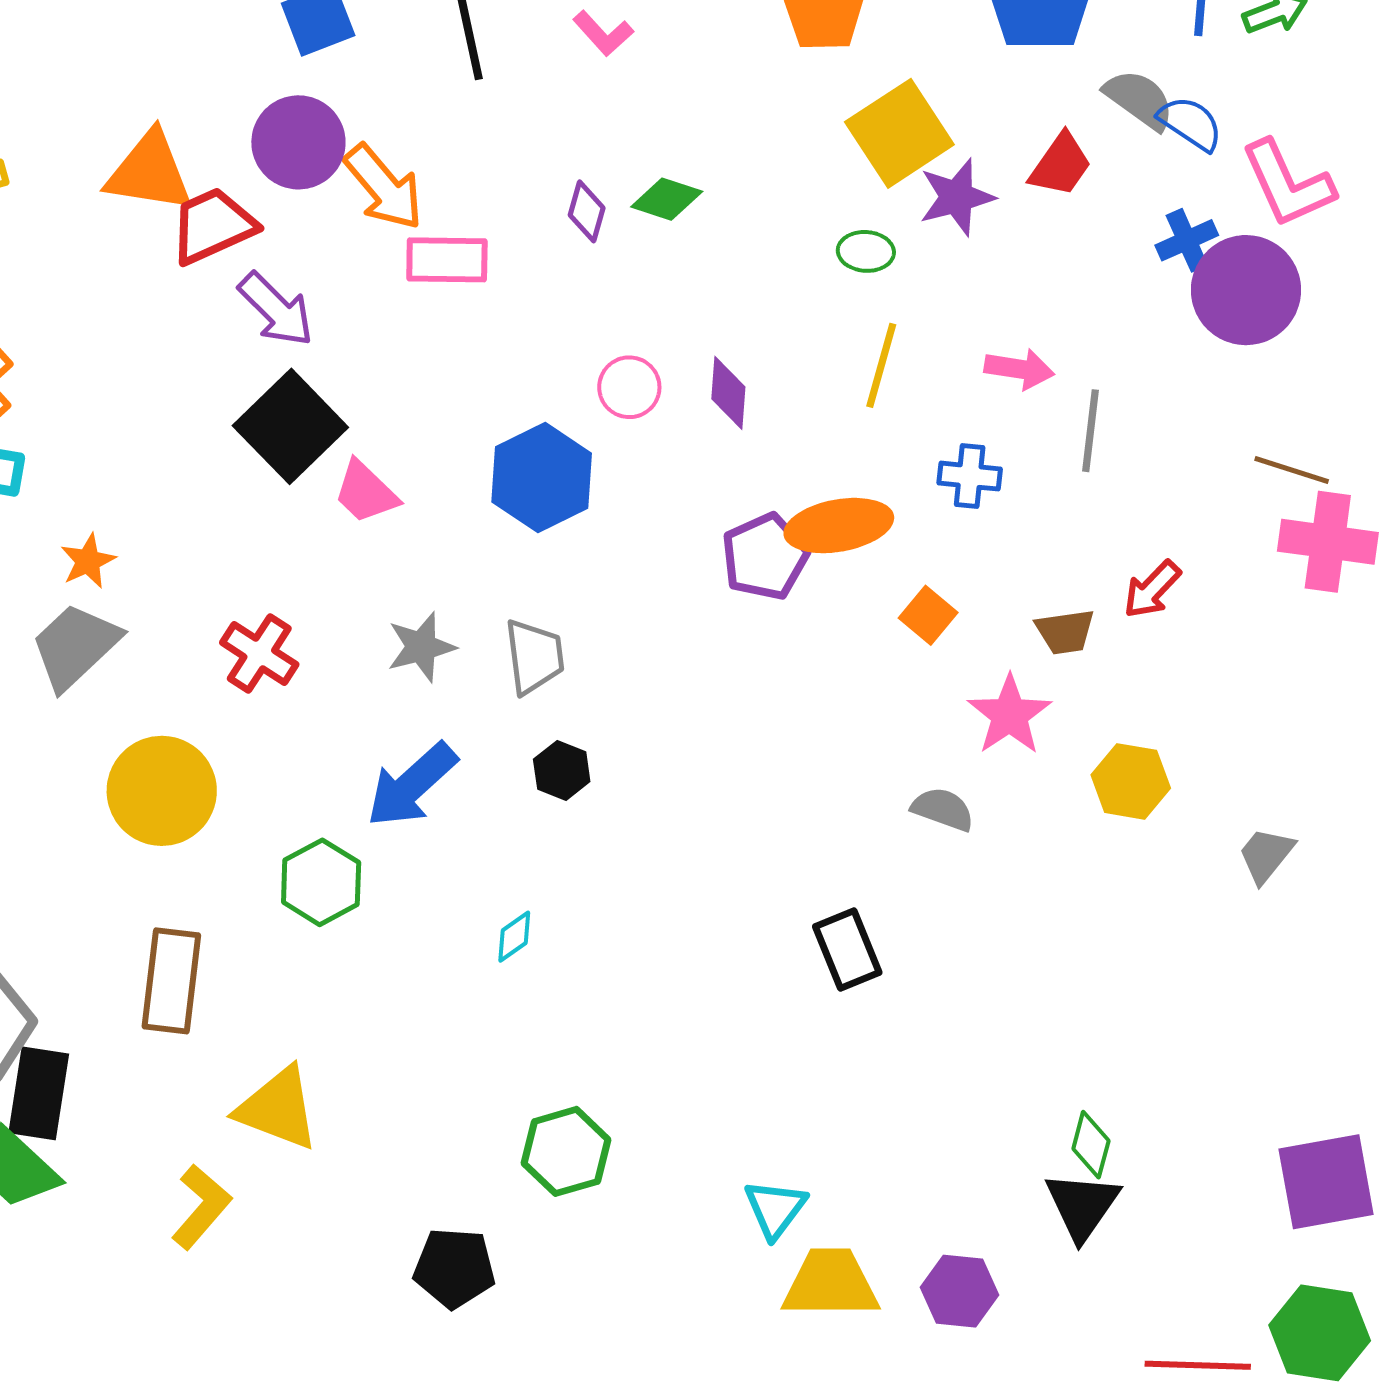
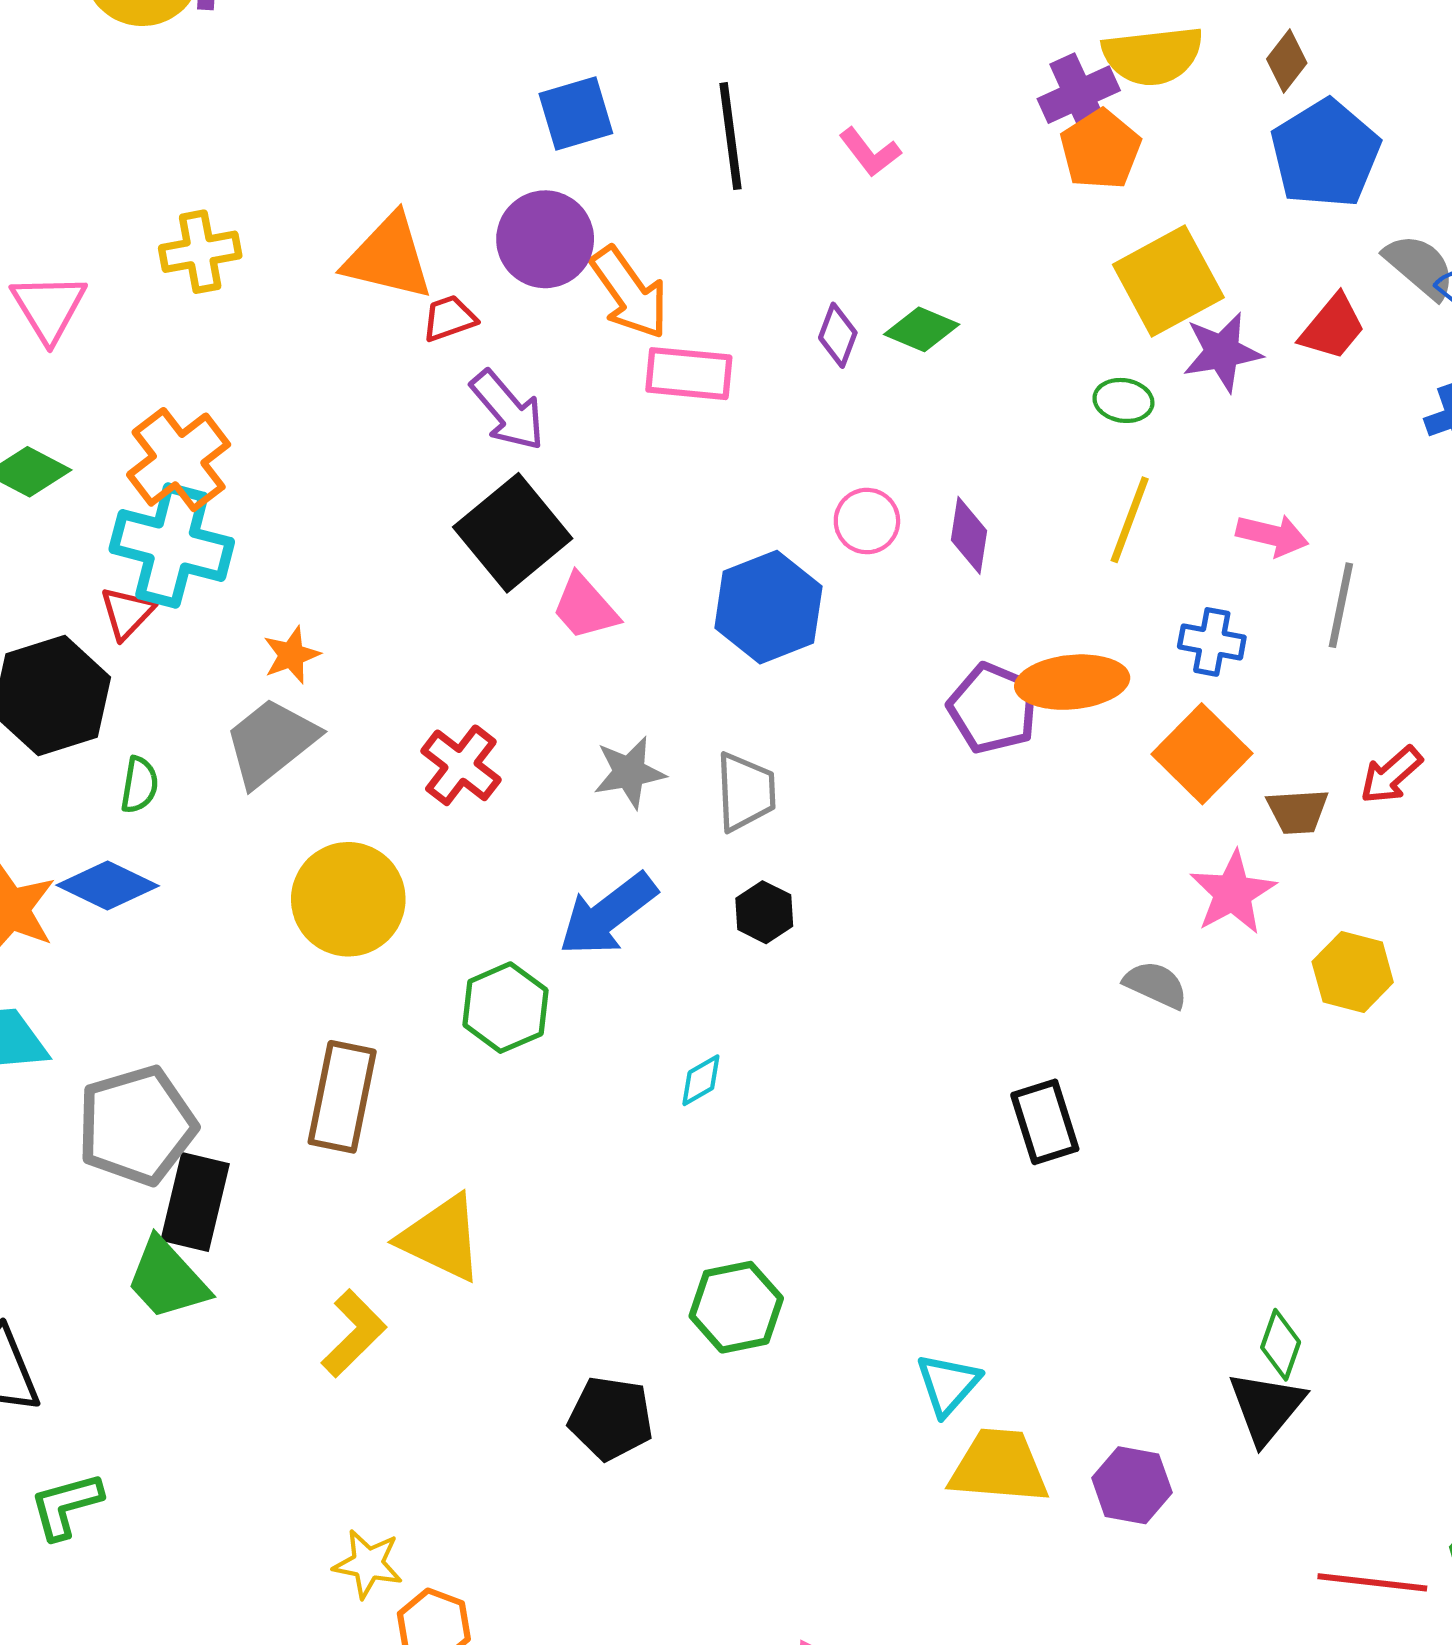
red trapezoid: (213, 226) -> (449, 318), size x0.6
purple pentagon: (765, 557) -> (993, 708), turned -30
orange square: (928, 615) -> (1202, 754), moved, size x1.6

